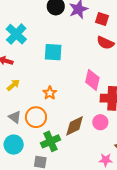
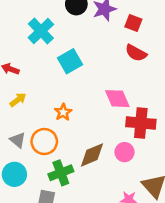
cyan cross: (16, 34) -> (41, 31), moved
cyan square: (53, 52) -> (70, 61), turned -36
pink diamond: (92, 80) -> (117, 99), turned -40

